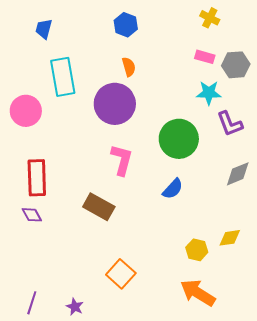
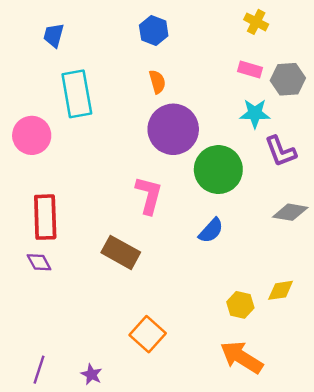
purple circle: (115, 104) -> (173, 129), moved
gray diamond: (238, 174) -> (290, 212), turned 32

